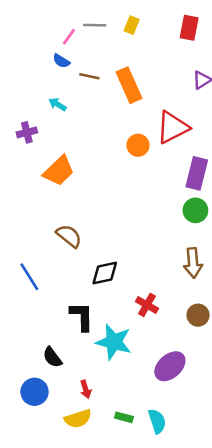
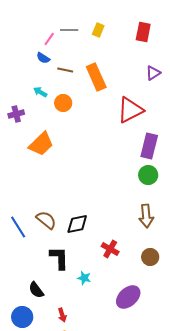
orange circle: (138, 145) -> (63, 103), moved
brown semicircle: (69, 236) -> (46, 220), moved
cyan star: (114, 342) -> (84, 278), size x0.5

